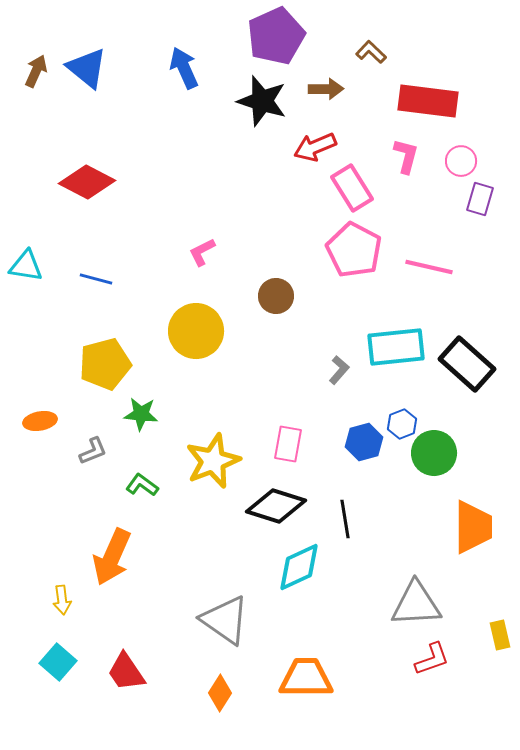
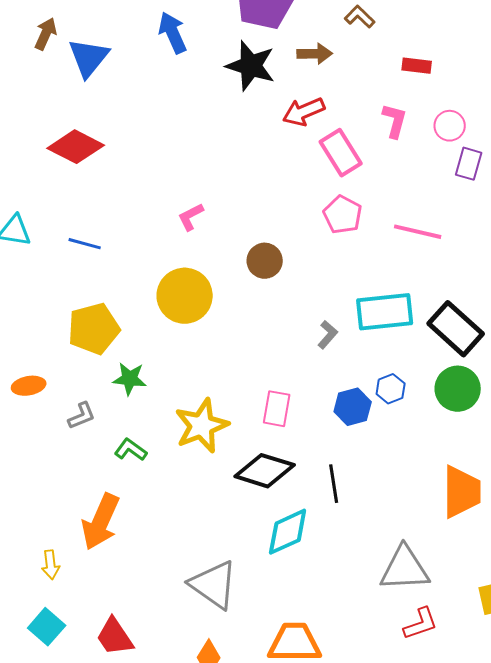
blue triangle: (87, 68) -> (89, 58), moved, turned 30
brown arrow: (36, 71) -> (46, 34), moved
red rectangle: (428, 101) -> (417, 66), size x0.5
pink pentagon: (354, 250) -> (343, 215), size x0.7
green circle: (434, 453) -> (458, 389), moved

